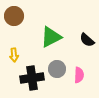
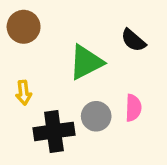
black semicircle: (87, 40) -> (133, 40), moved
pink semicircle: (79, 75) -> (133, 108), moved

